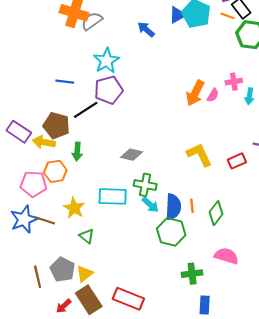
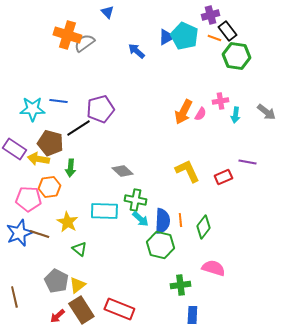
cyan star: (106, 61) -> (32, 109), moved, turned 30
gray diamond: (131, 155) -> (122, 171), turned 30
brown line: (38, 277) -> (14, 297), moved

